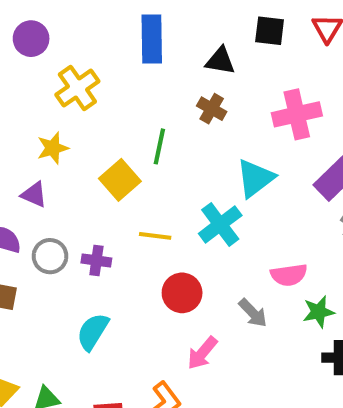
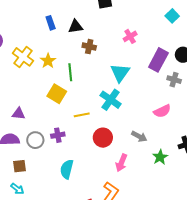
blue rectangle: (152, 39) -> (51, 23), size x0.6
black triangle: (220, 61) -> (76, 27), moved
pink cross: (297, 114) -> (130, 36), size x0.6
yellow star: (53, 148) -> (48, 61), moved
pink semicircle: (289, 275) -> (162, 111), moved
green star: (319, 312) -> (160, 157), moved

